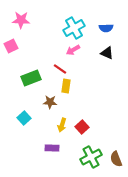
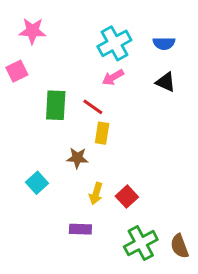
green rectangle: (31, 78) -> (56, 105), moved, turned -66

